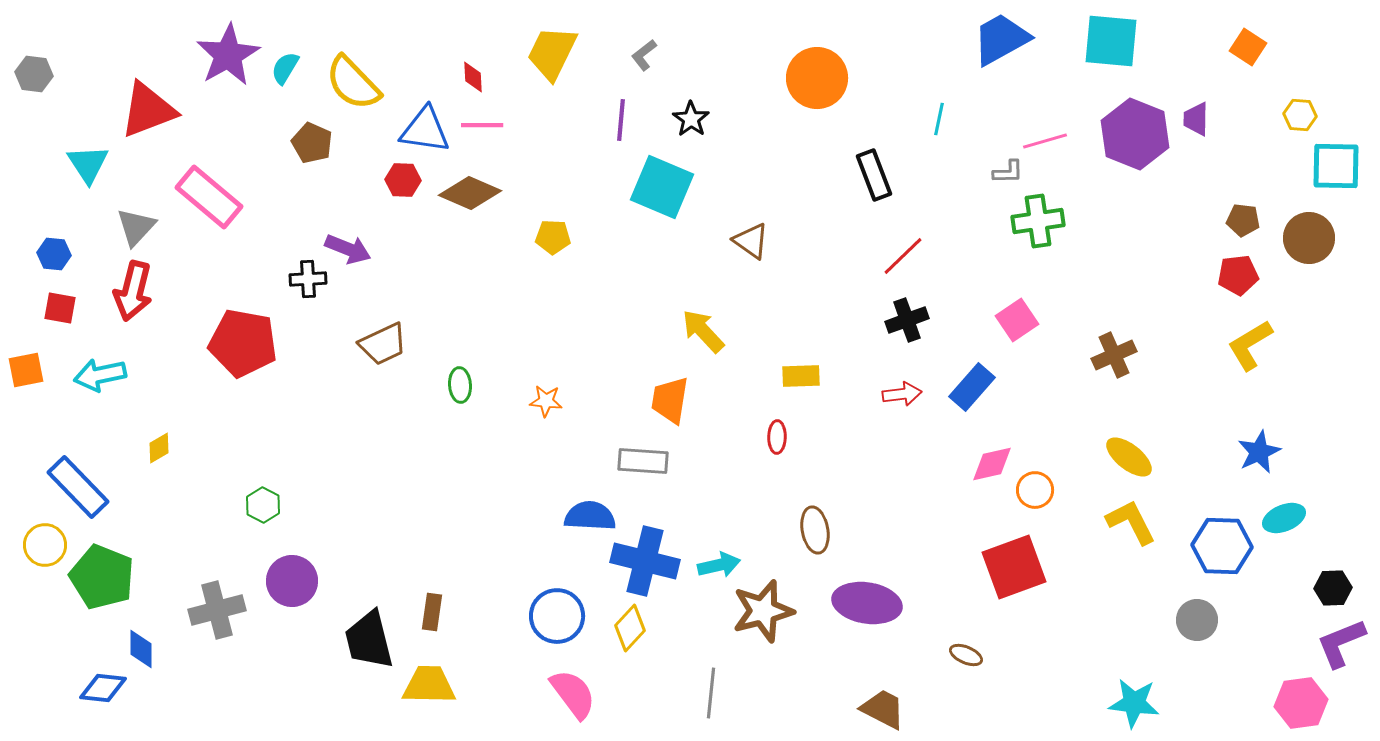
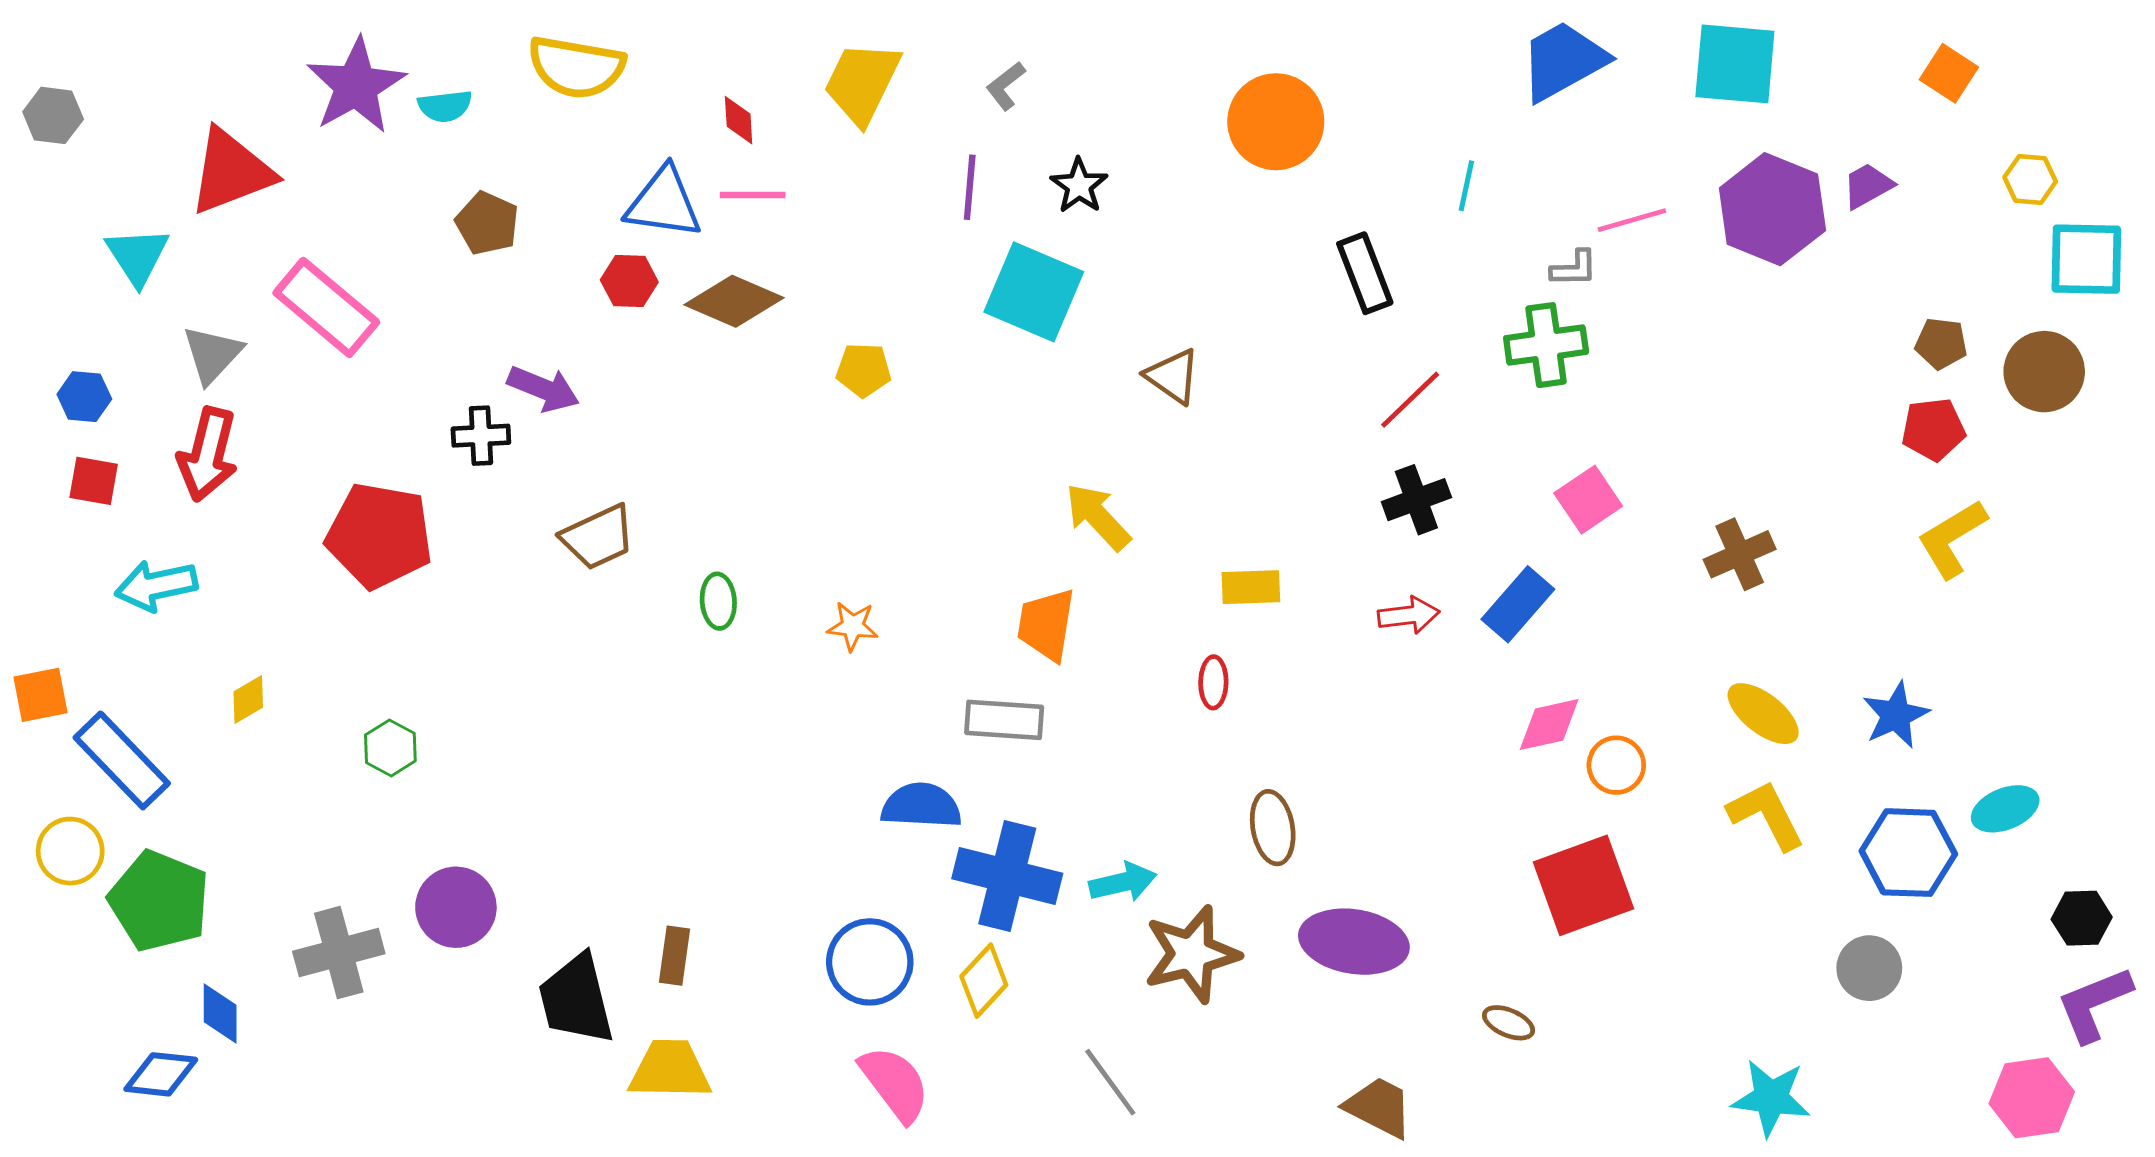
cyan semicircle: (285, 68) -> (445, 106), turned -128
yellow semicircle: (353, 83) -> (576, 67), moved, turned -36
purple trapezoid: (1196, 119) -> (1868, 186), turned 60
green cross: (1038, 221) -> (1546, 345), moved
orange square: (26, 370) -> (41, 695), moved
blue star: (1259, 452) -> (1896, 715), moved
green hexagon: (263, 505) -> (390, 748), moved
gray line: (711, 693) -> (1110, 1082), turned -42

